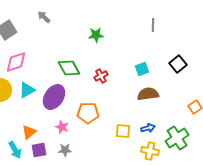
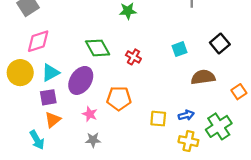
red cross: (101, 76) -> (133, 57), turned -32
brown semicircle: (148, 94) -> (203, 77), moved
purple square: (39, 150) -> (48, 97), moved

